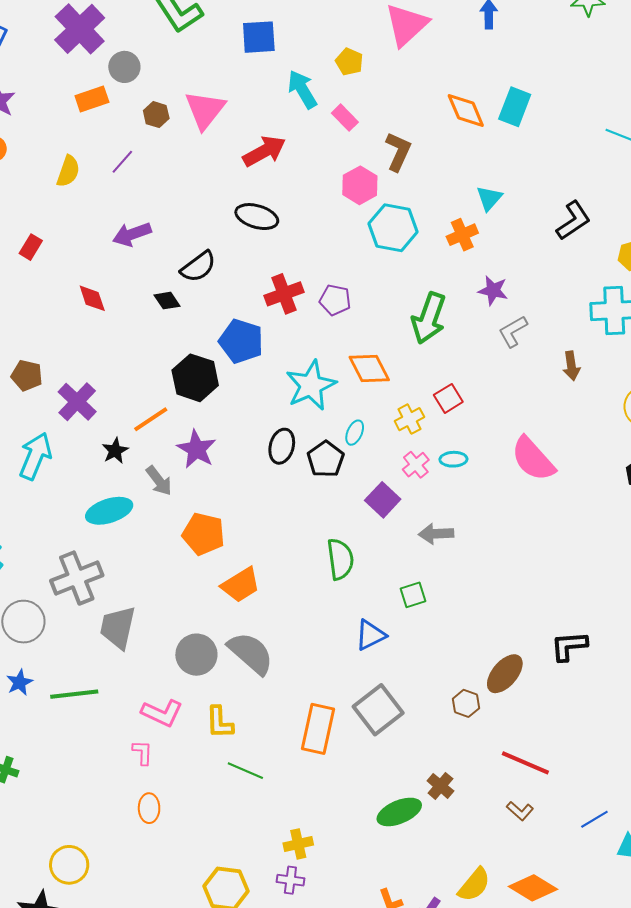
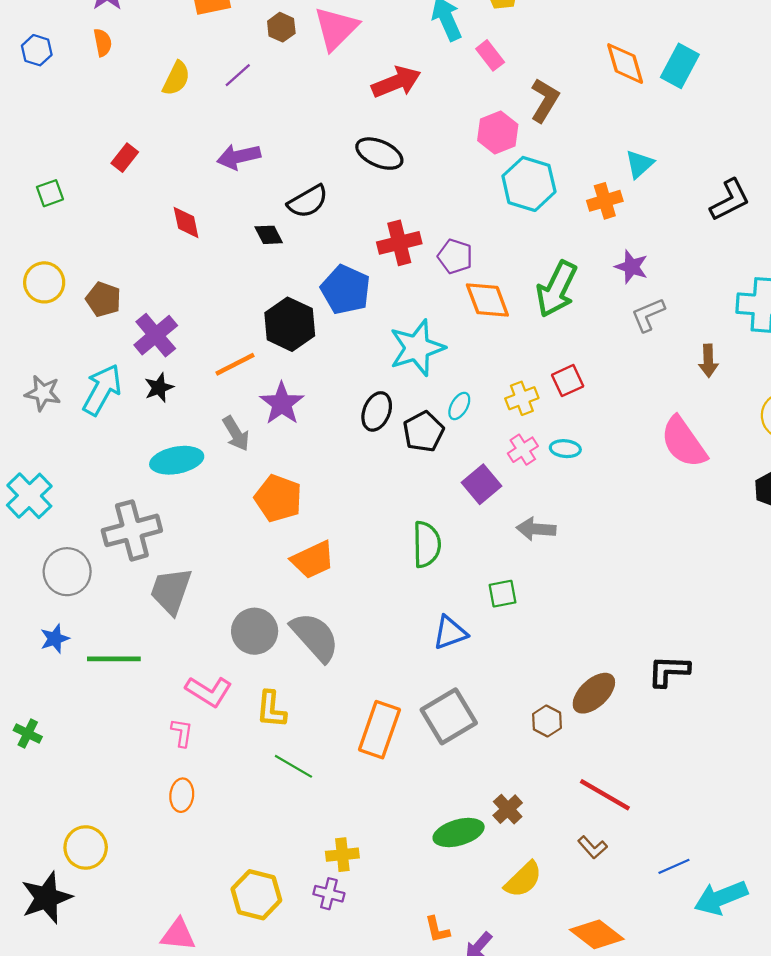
orange diamond: (369, 368) -> (487, 300), moved
black star: (115, 451) -> (159, 388), moved
pink semicircle: (533, 459) -> (684, 442), moved
yellow semicircle: (474, 885) -> (523, 880), moved

